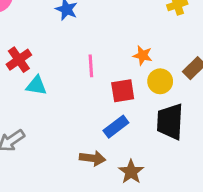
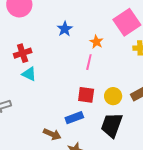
orange star: (143, 55) -> (96, 42), moved
pink line: (91, 66) -> (89, 62), moved

